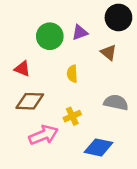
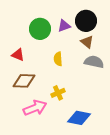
black circle: (118, 17) -> (86, 21), moved
gray semicircle: (116, 102) -> (94, 62), moved

